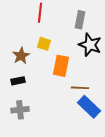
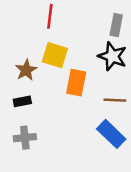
gray rectangle: (80, 20) -> (116, 25), moved
yellow square: (44, 44) -> (55, 55), size x1.5
brown line: (80, 88) -> (115, 100), moved

